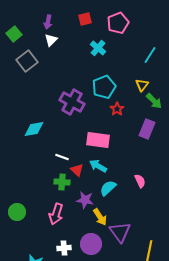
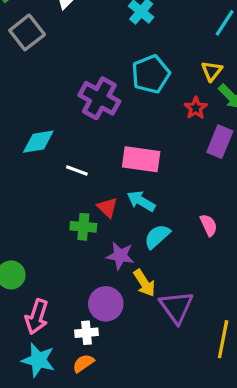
red star: (117, 109) -> (196, 108), moved
white line: (62, 157) -> (77, 171), moved
pink arrow: (56, 214) -> (37, 317), moved
purple circle: (91, 244) -> (106, 304), moved

